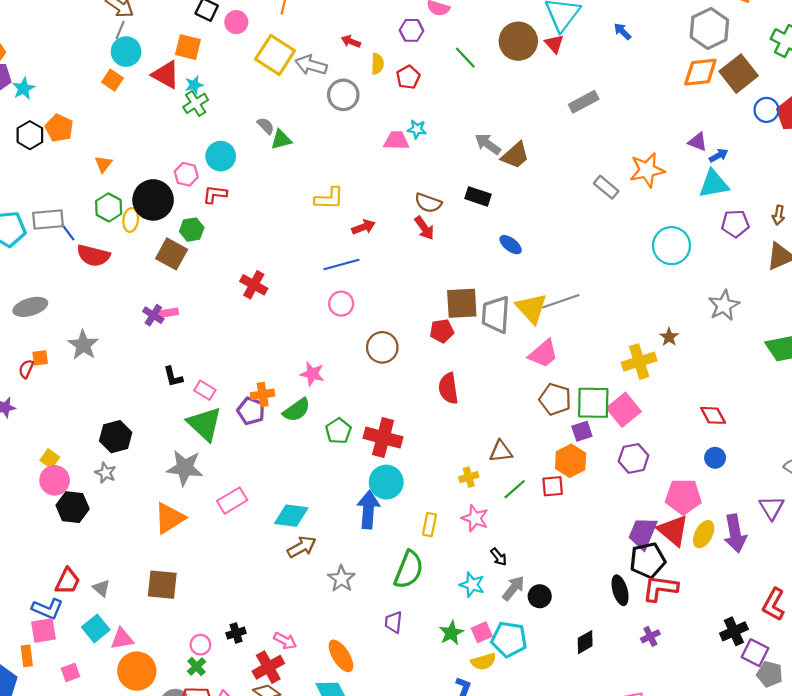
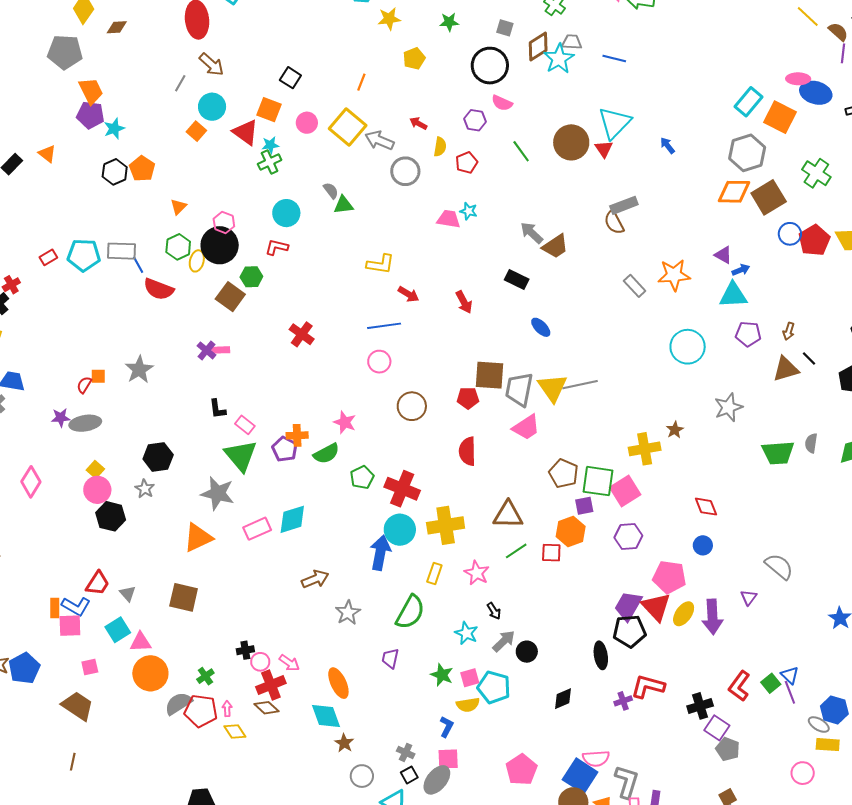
pink circle: (236, 22) -> (307, 123), moved
gray line: (120, 30) -> (180, 83), moved
pink hexagon: (186, 174) -> (224, 223), moved
brown semicircle: (428, 203) -> (614, 222), moved, turned 35
red arrow: (363, 227) -> (408, 294), turned 45
gray ellipse: (30, 307) -> (85, 423), moved
pink trapezoid: (543, 354) -> (526, 427), moved
brown triangle: (501, 451) -> (508, 515), size x1.4
yellow cross: (469, 477) -> (446, 525), moved, size x2.0
purple triangle: (772, 508) -> (749, 597), size x0.7
cyan diamond: (291, 516) -> (292, 519), moved, turned -32
red L-shape: (660, 588) -> (648, 686), moved
green star: (451, 633) -> (442, 675), turned -30
pink circle: (200, 645) -> (260, 662), moved
orange rectangle: (27, 656) -> (55, 608), moved

